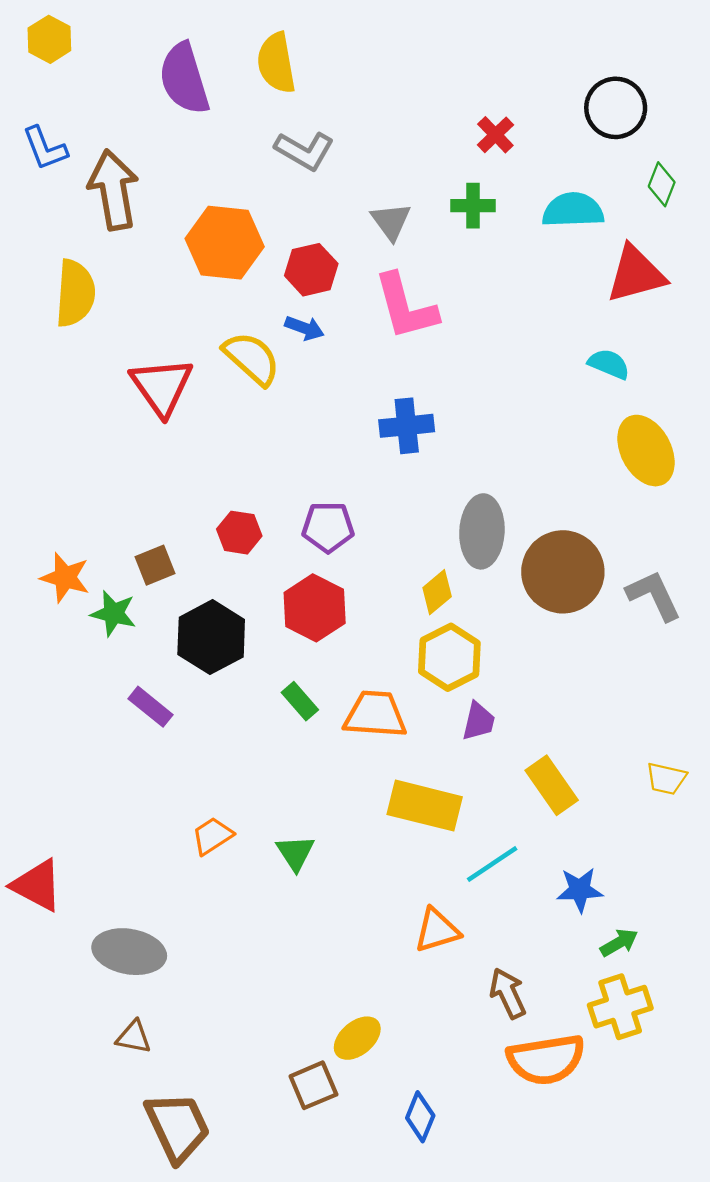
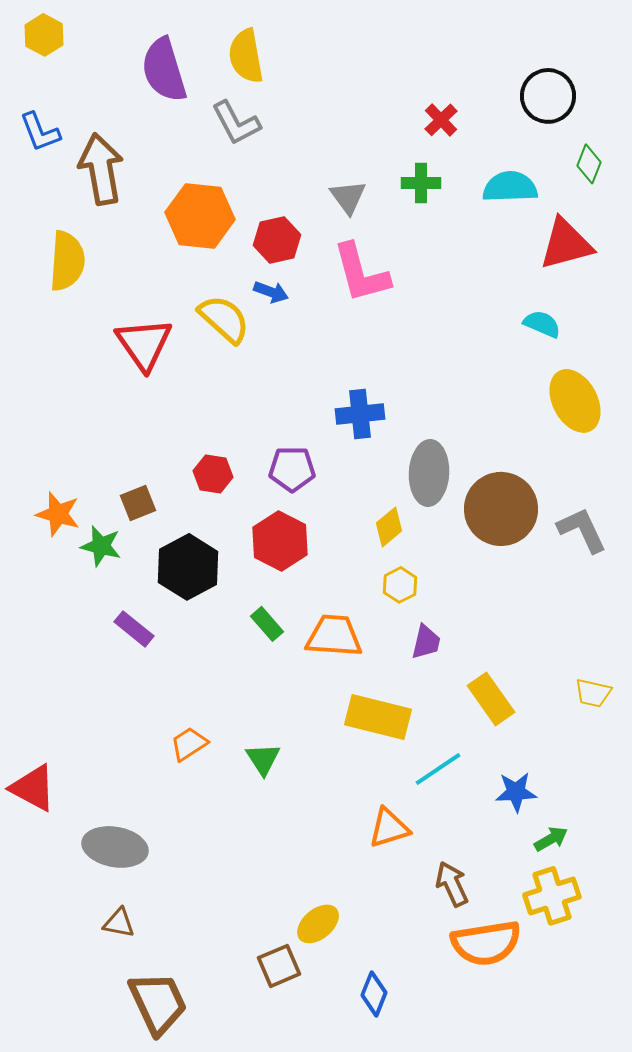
gray L-shape: (304, 151) -> (236, 123), moved, turned 32
blue cross: (407, 426) -> (360, 414), moved
yellow hexagon: (449, 657) -> (400, 585), size x0.6

